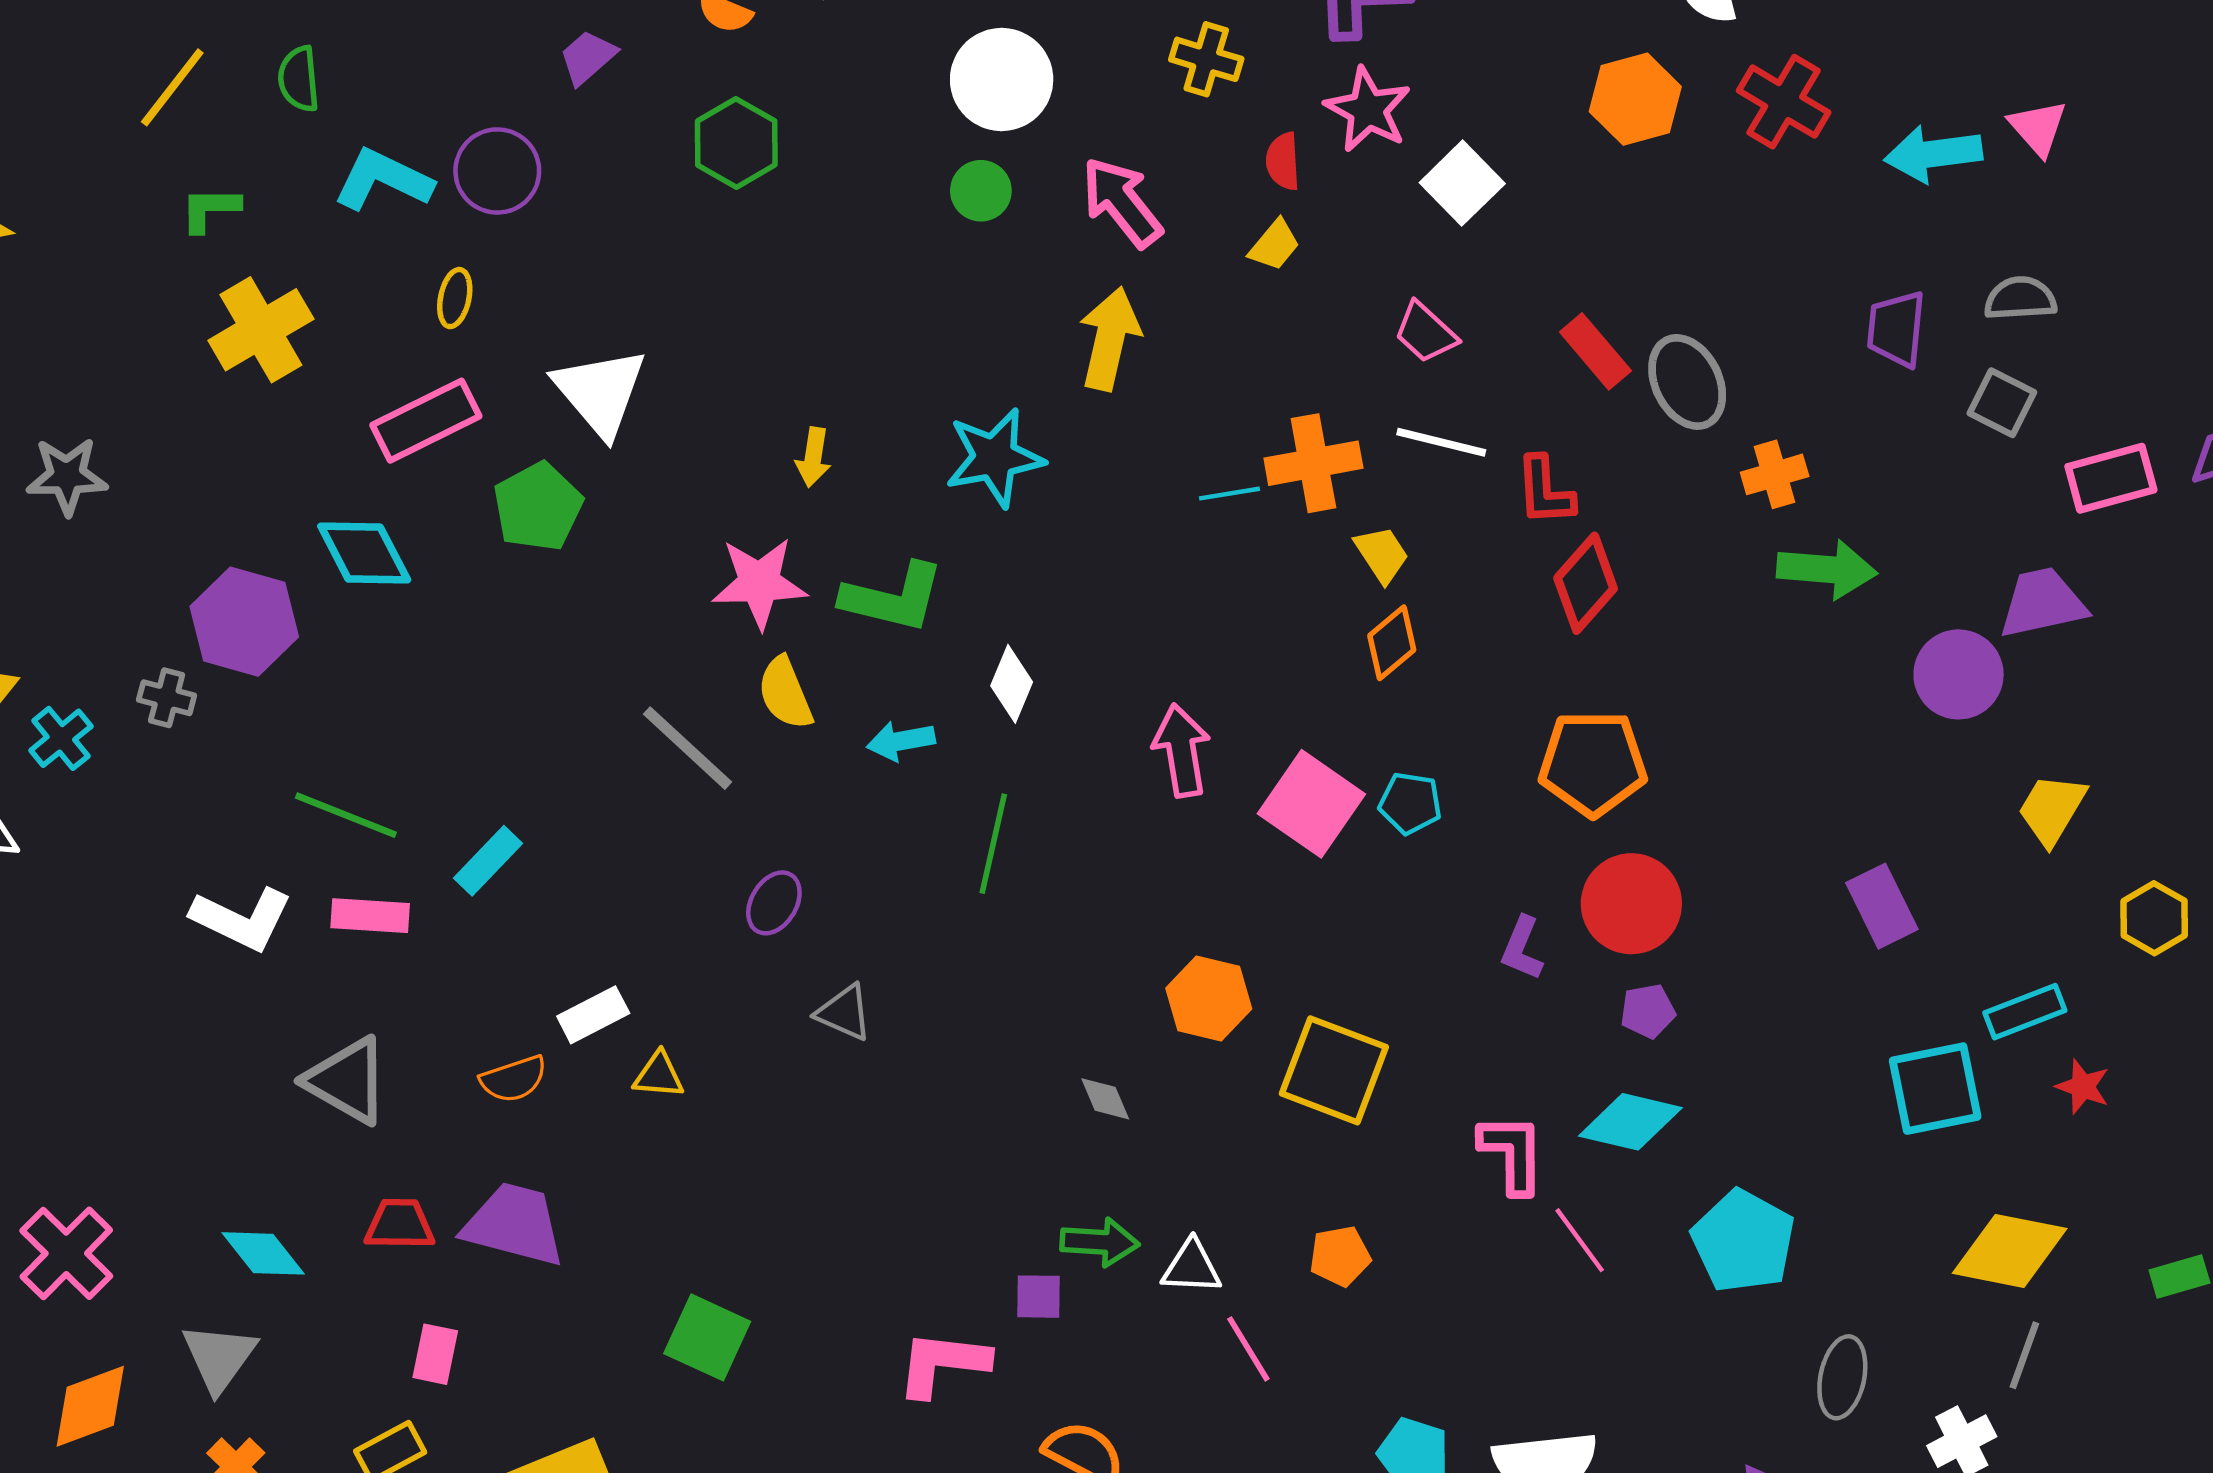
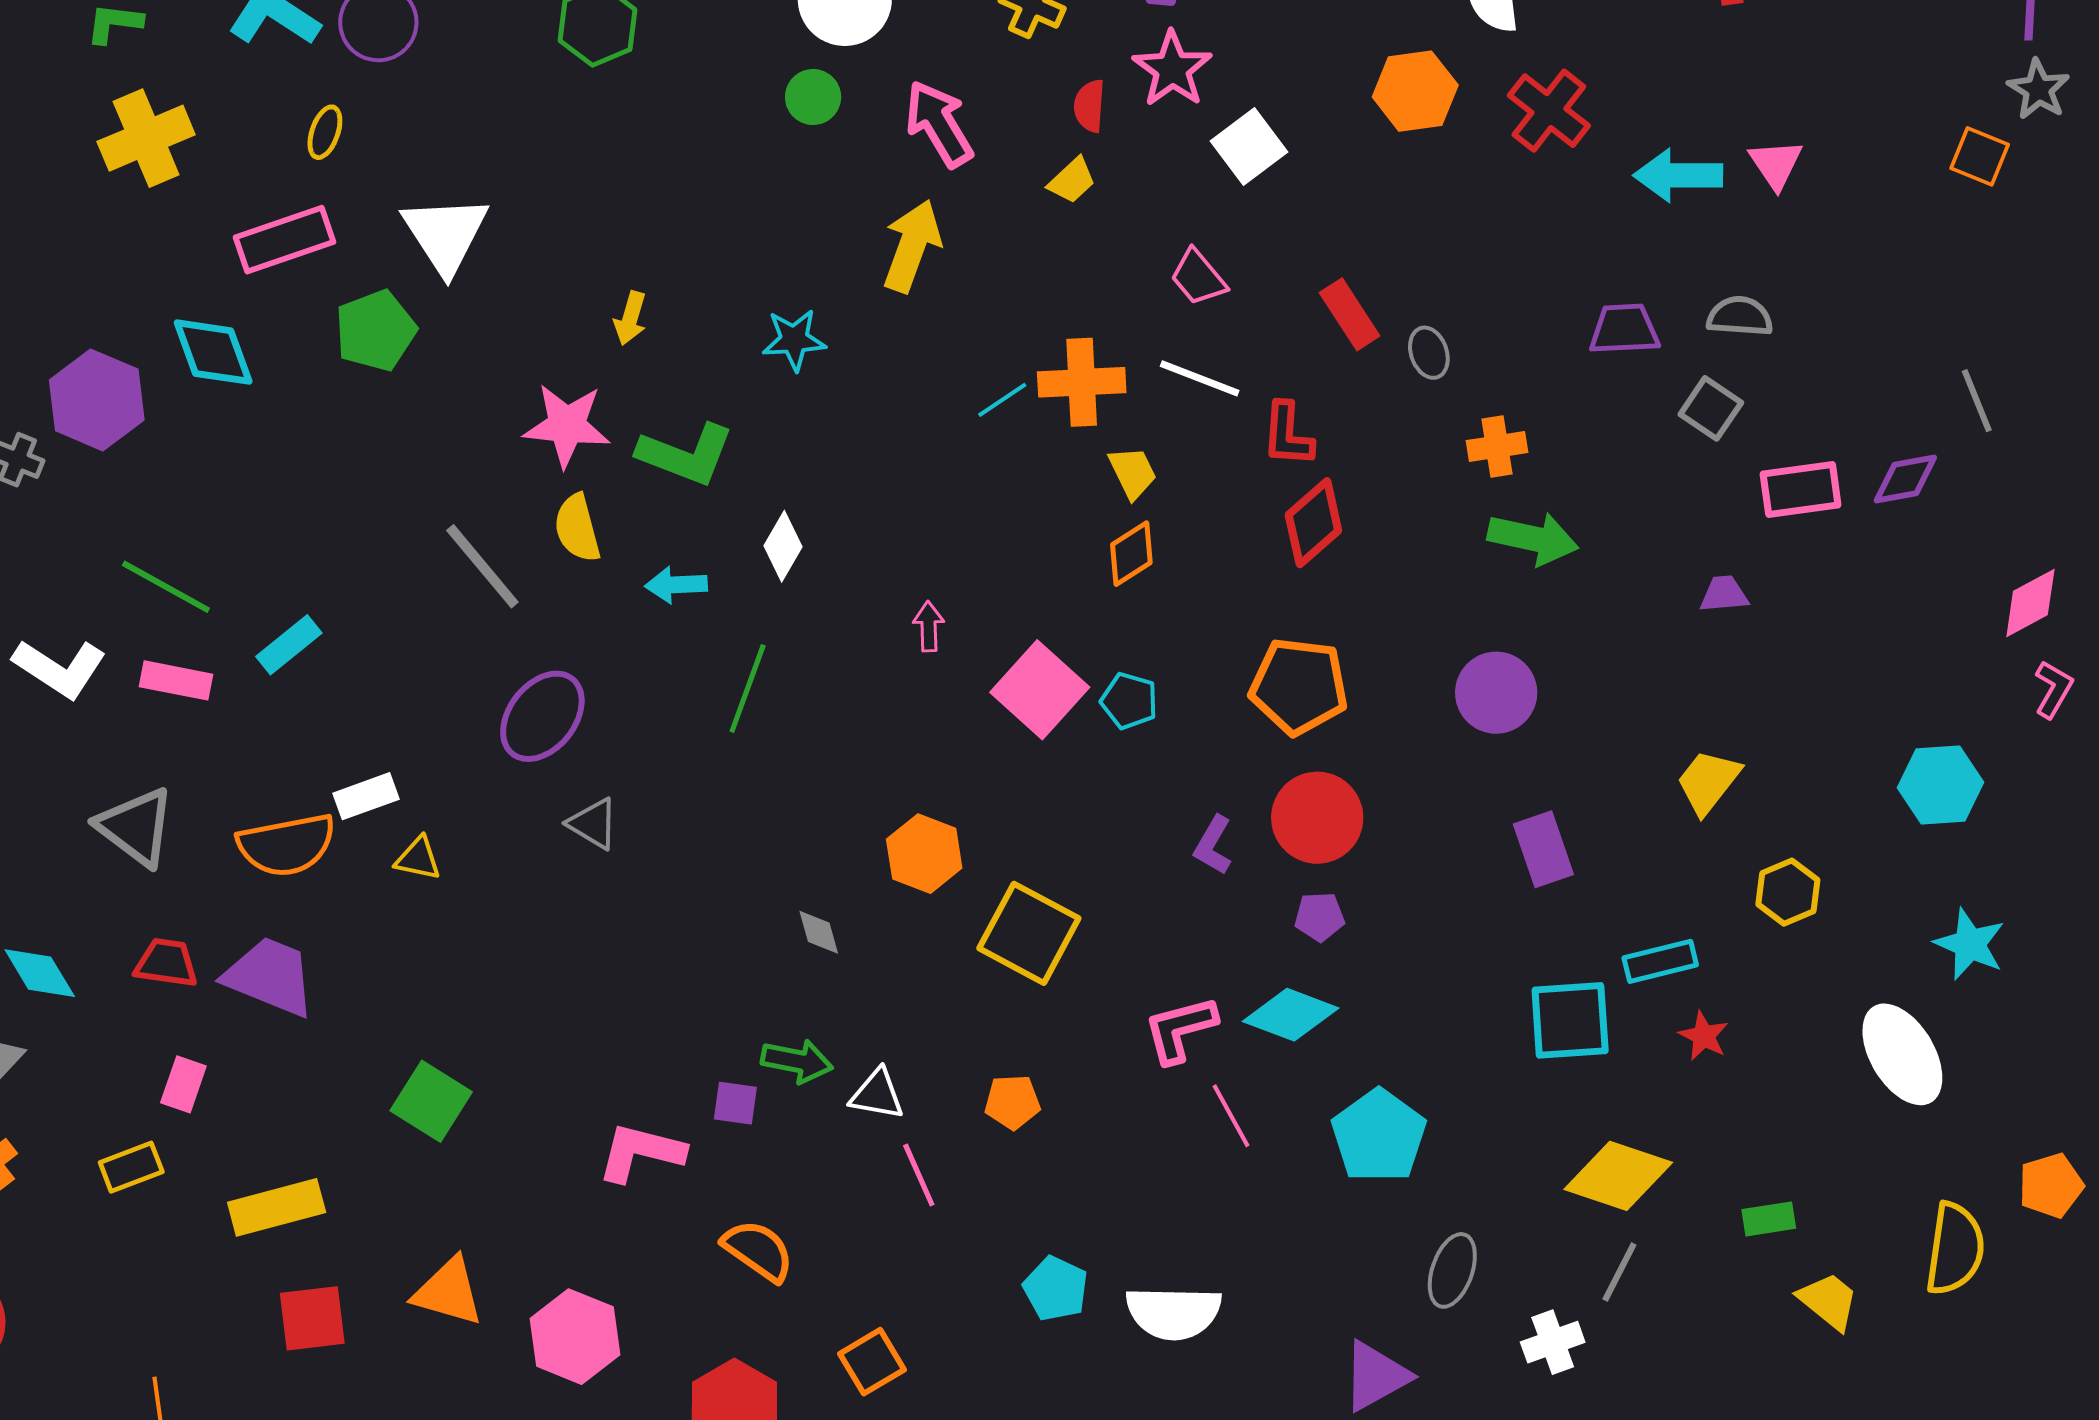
purple trapezoid: (1896, 329) -> (1624, 329), turned 74
gray ellipse: (1687, 382) -> (1429, 353), size x0.6
cyan star: (995, 458) -> (794, 340), size x0.7
cyan line: (1230, 494) -> (1002, 400), turned -32
purple trapezoid: (2042, 603) -> (1724, 594), size x0.6
purple circle: (1959, 674) -> (1496, 693), moved
pink arrow: (1182, 751) -> (929, 626), size x0.6
purple ellipse: (774, 903) -> (542, 716), size x1.6
orange semicircle: (514, 1079) -> (287, 845), size x1.6
pink L-shape: (1512, 1153) -> (1180, 1029), turned -112

